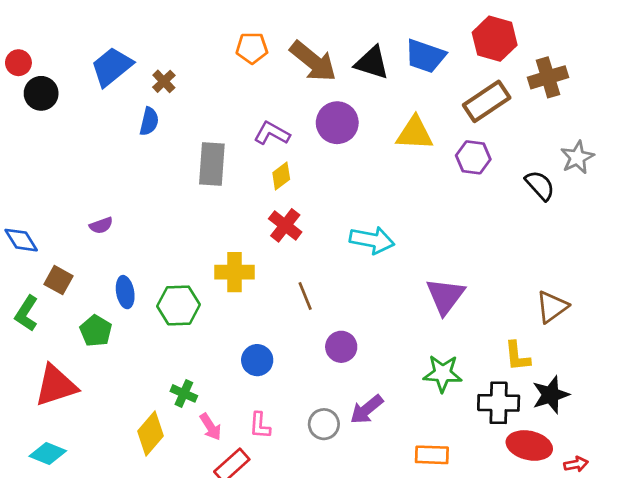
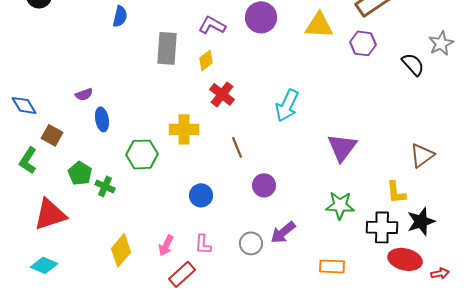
yellow diamond: (281, 176) -> (206, 60), moved
cyan arrow: (372, 240) -> (287, 105), turned 104
blue ellipse: (125, 292) -> (102, 119), moved
green cross: (184, 393) -> (105, 186), moved
pink arrow: (211, 427) -> (166, 245), turned 60

